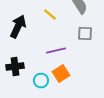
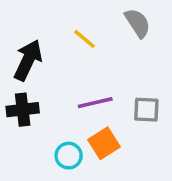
gray square: (85, 34) -> (146, 110), moved
black cross: (15, 66) -> (23, 110), moved

